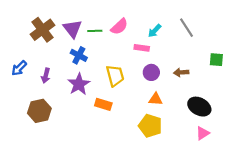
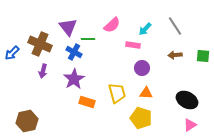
brown cross: (43, 30) -> (40, 44), moved, turned -30
green line: (95, 31) -> (88, 39), moved
blue arrow: (19, 68) -> (12, 53), moved
brown arrow: (181, 72) -> (175, 55), moved
yellow trapezoid: (115, 76) -> (117, 93), moved
orange rectangle: (103, 104) -> (87, 102), moved
brown hexagon: (39, 111) -> (27, 121), moved

